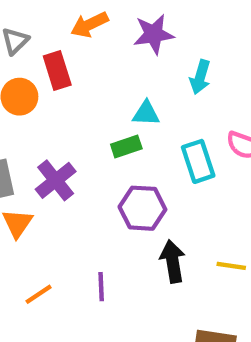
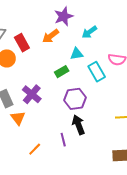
orange arrow: (89, 25) -> (51, 36), moved
cyan arrow: (200, 77) -> (89, 32), turned 49
cyan triangle: (146, 113) -> (77, 54), moved
black arrow: (173, 261) -> (78, 125), moved

